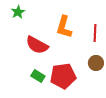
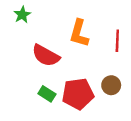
brown circle: (96, 63) -> (111, 85), moved

